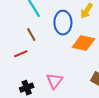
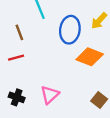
brown line: (31, 34) -> (19, 32), moved
black cross: (27, 88) -> (17, 97), turned 32

